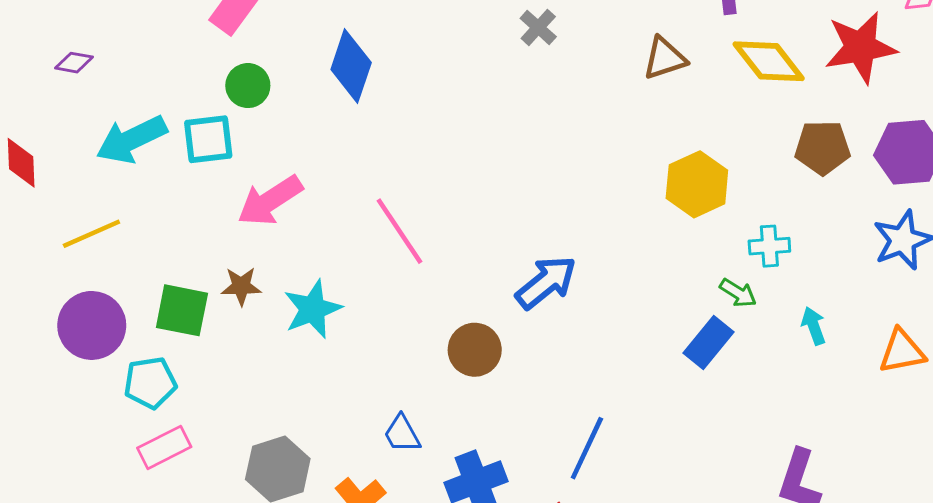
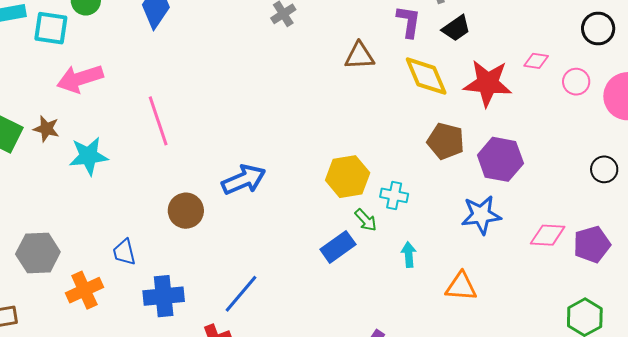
yellow hexagon: (697, 184) -> (348, 177), moved

